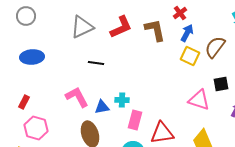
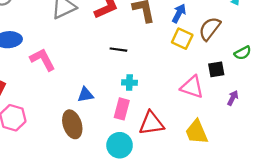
black line: (96, 63) -> (118, 50), moved
pink L-shape: (77, 97) -> (43, 59), moved
cyan cross: (122, 100) -> (129, 83), moved

